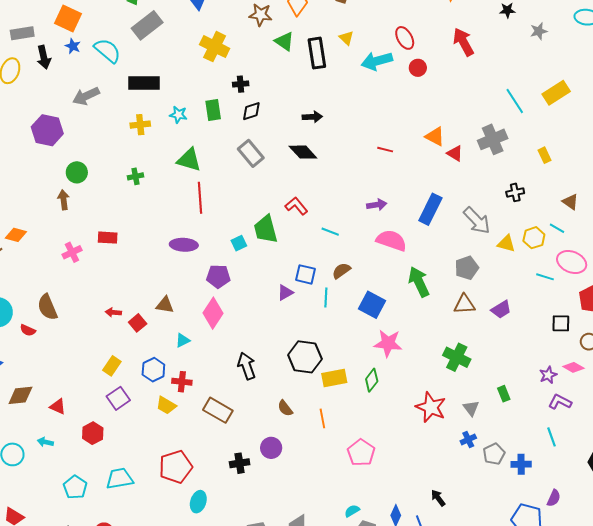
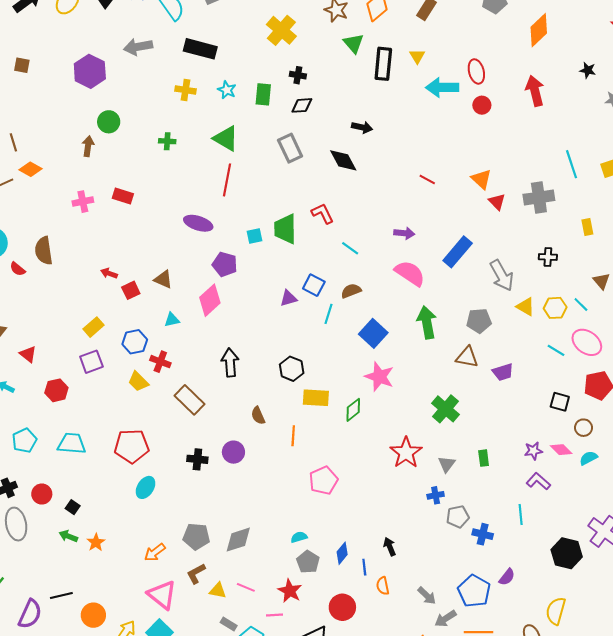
black hexagon: (305, 357) -> (292, 369), size x0.7

